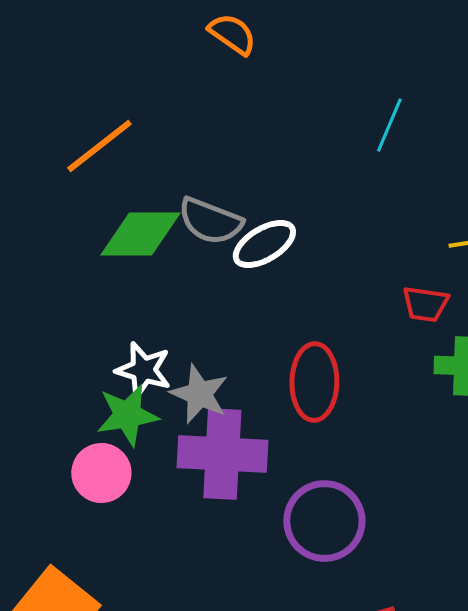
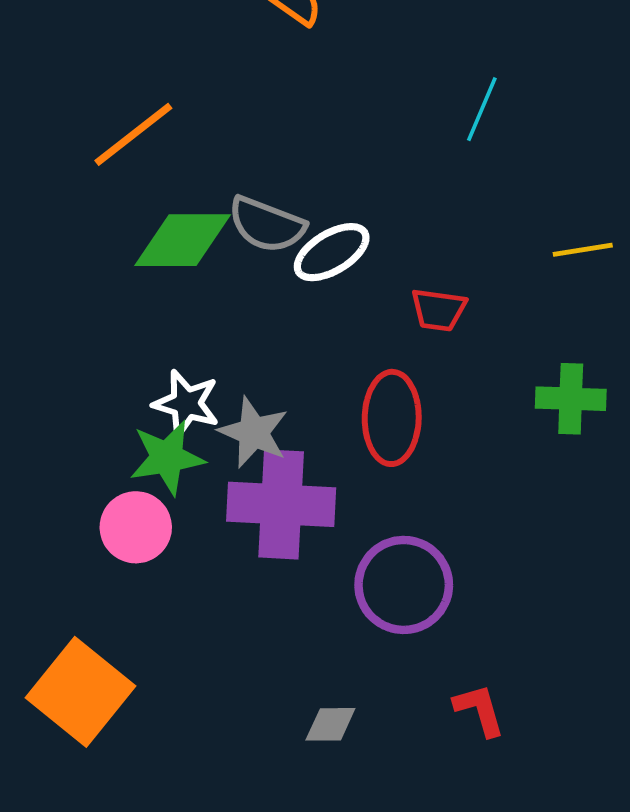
red trapezoid: (425, 304) -> (439, 310), moved

